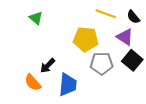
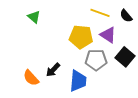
purple triangle: (125, 37) -> (108, 35), moved
black arrow: (48, 66) -> (53, 70), moved
blue trapezoid: (68, 85) -> (78, 81), moved

